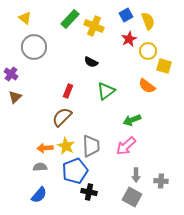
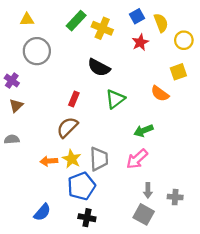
yellow triangle: (25, 18) -> (27, 20), turned -40
yellow circle: (148, 51) -> (184, 40), moved
black semicircle: (91, 62) -> (99, 67), size x1.5
yellow square: (164, 66) -> (178, 72), turned -35
gray semicircle: (40, 167) -> (12, 139), moved
black cross: (89, 192) -> (87, 218), moved

